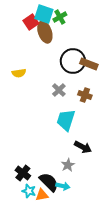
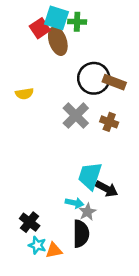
green cross: (60, 17) -> (77, 22), turned 32
gray cross: (59, 90) -> (76, 116), size x1.5
cyan trapezoid: (66, 120) -> (90, 176), moved
black semicircle: (49, 182) -> (81, 234), moved, turned 45
cyan arrow: (63, 186) -> (74, 203), moved

